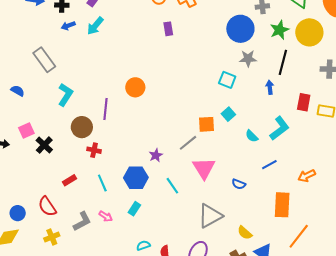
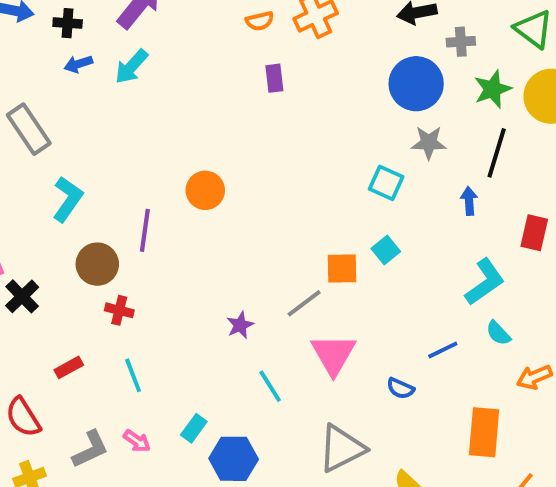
cyan semicircle: (252, 136) -> (498, 333), moved
blue line: (269, 165) -> (443, 350), moved
blue hexagon: (136, 178) -> (234, 459), moved

